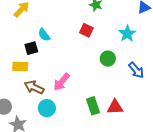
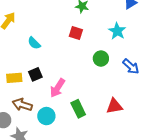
black square: (31, 48) -> (35, 74), moved
brown arrow: (34, 87) -> (22, 105), moved
green rectangle: (93, 106) -> (78, 109), moved

